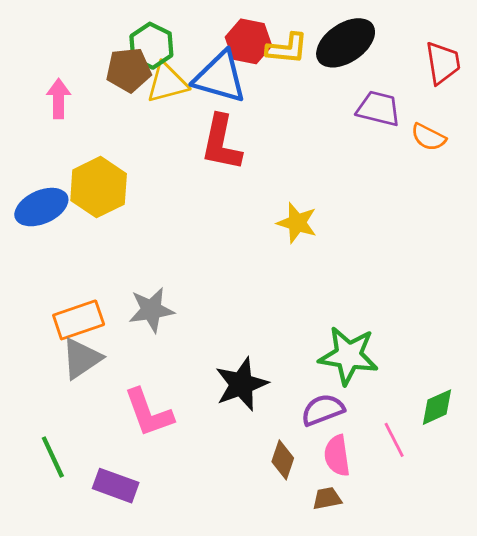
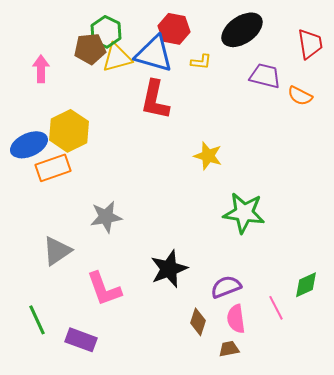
yellow L-shape: (287, 49) -> (201, 62), moved, size x0.7
orange rectangle: (79, 320) -> (53, 168), moved
green star: (348, 356) -> (244, 213), moved

